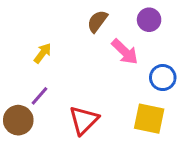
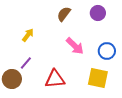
pink arrow: (125, 52) -> (75, 46), moved
red triangle: (84, 120) -> (55, 79), turned 40

